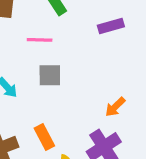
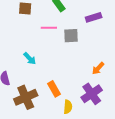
gray square: (50, 75) -> (71, 36), moved

